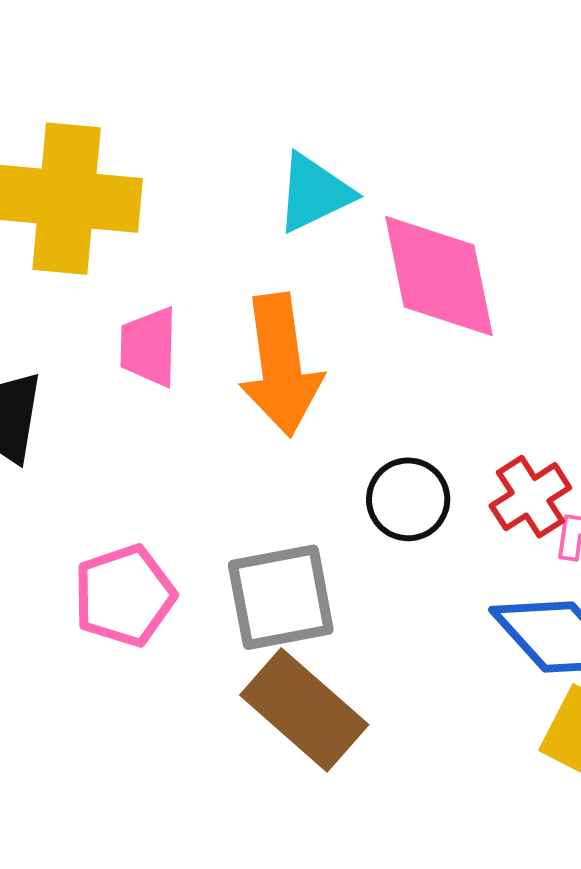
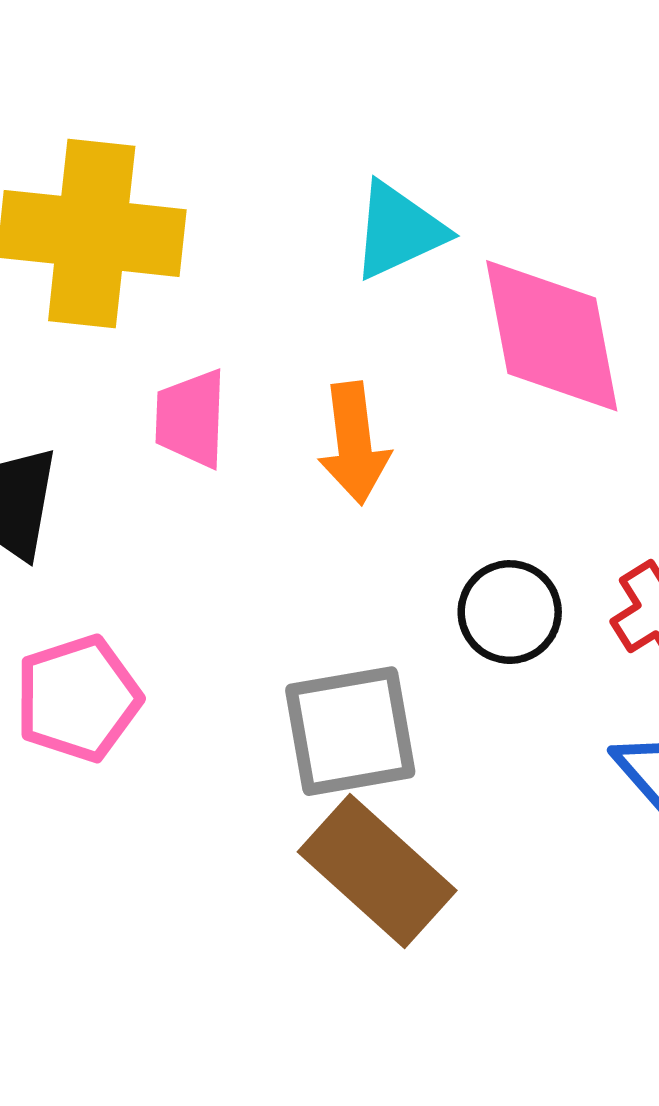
orange arrow: (281, 365) -> (354, 443), size x0.7
pink pentagon: (124, 596) -> (78, 698), moved

